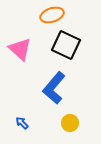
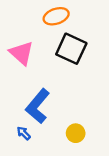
blue L-shape: (54, 88) -> (38, 106), moved

